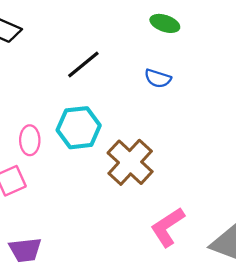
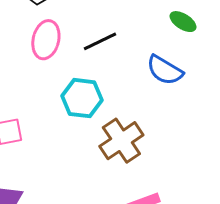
blue semicircle: (158, 78) -> (165, 70), size x1.5
pink ellipse: (30, 140) -> (46, 40), moved, size x1.4

